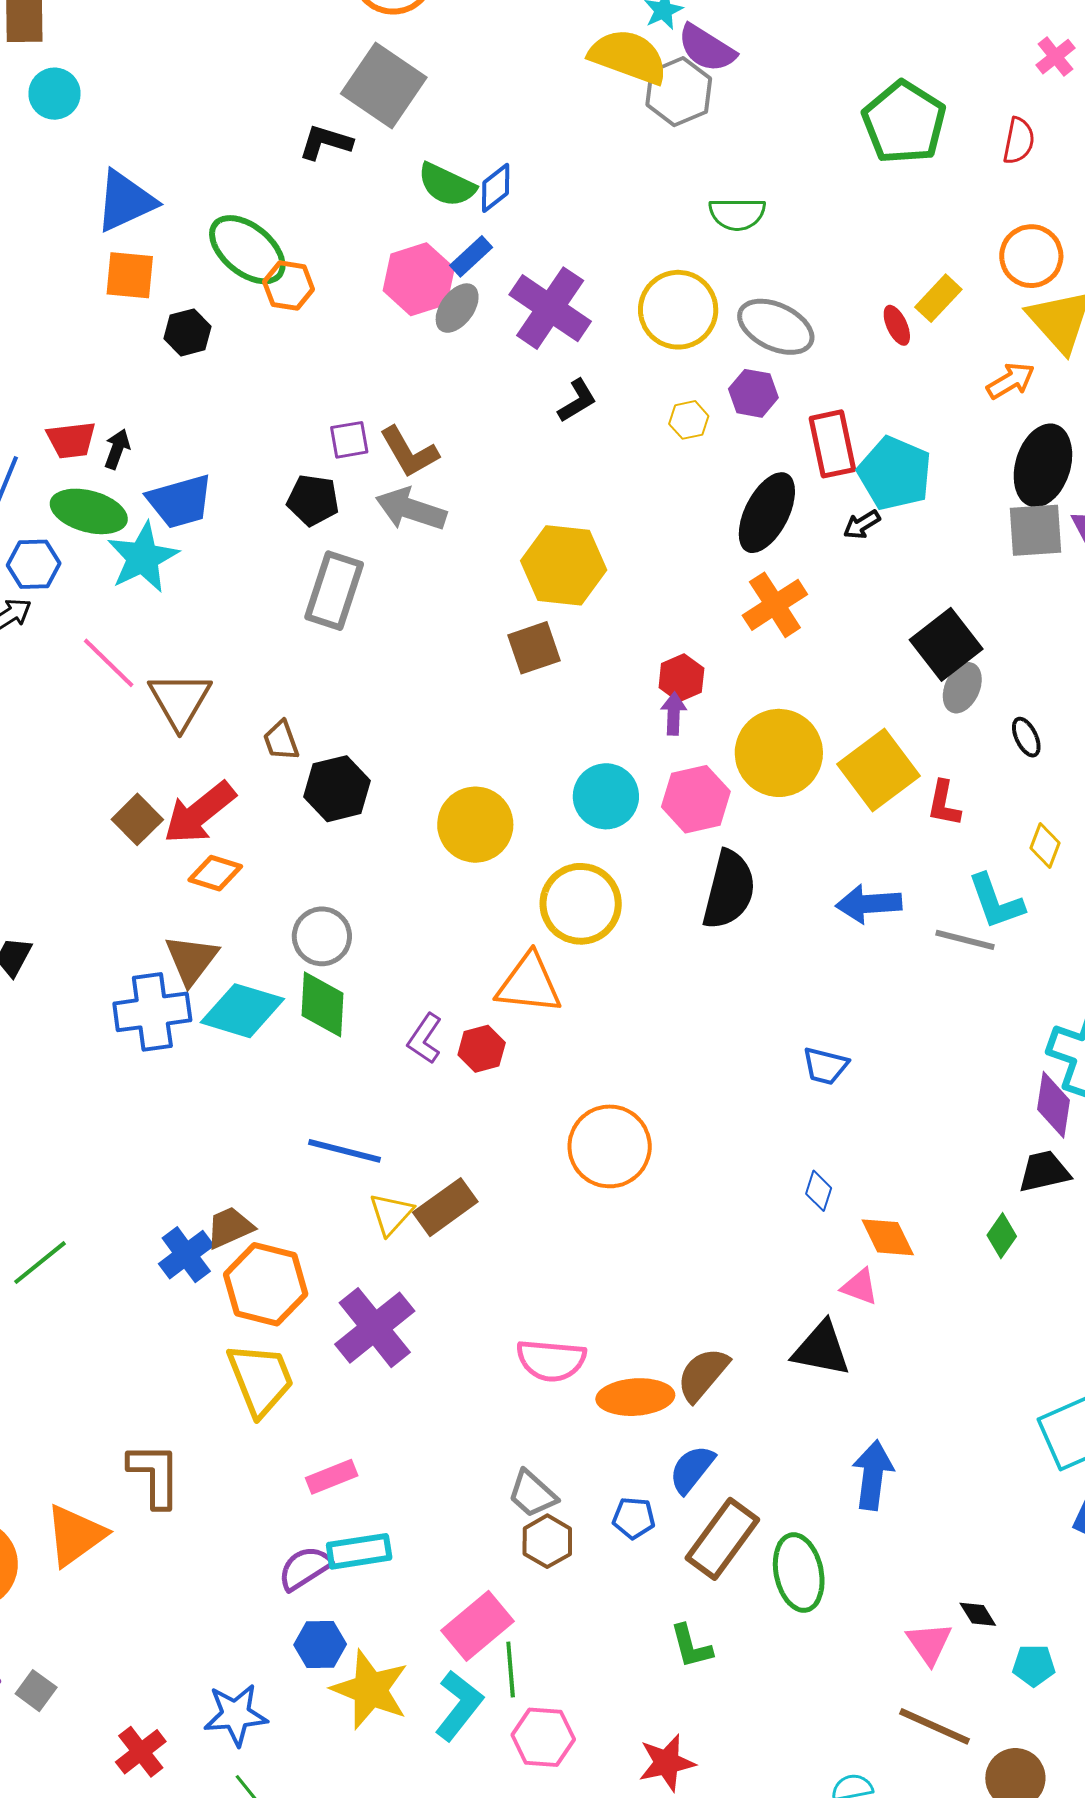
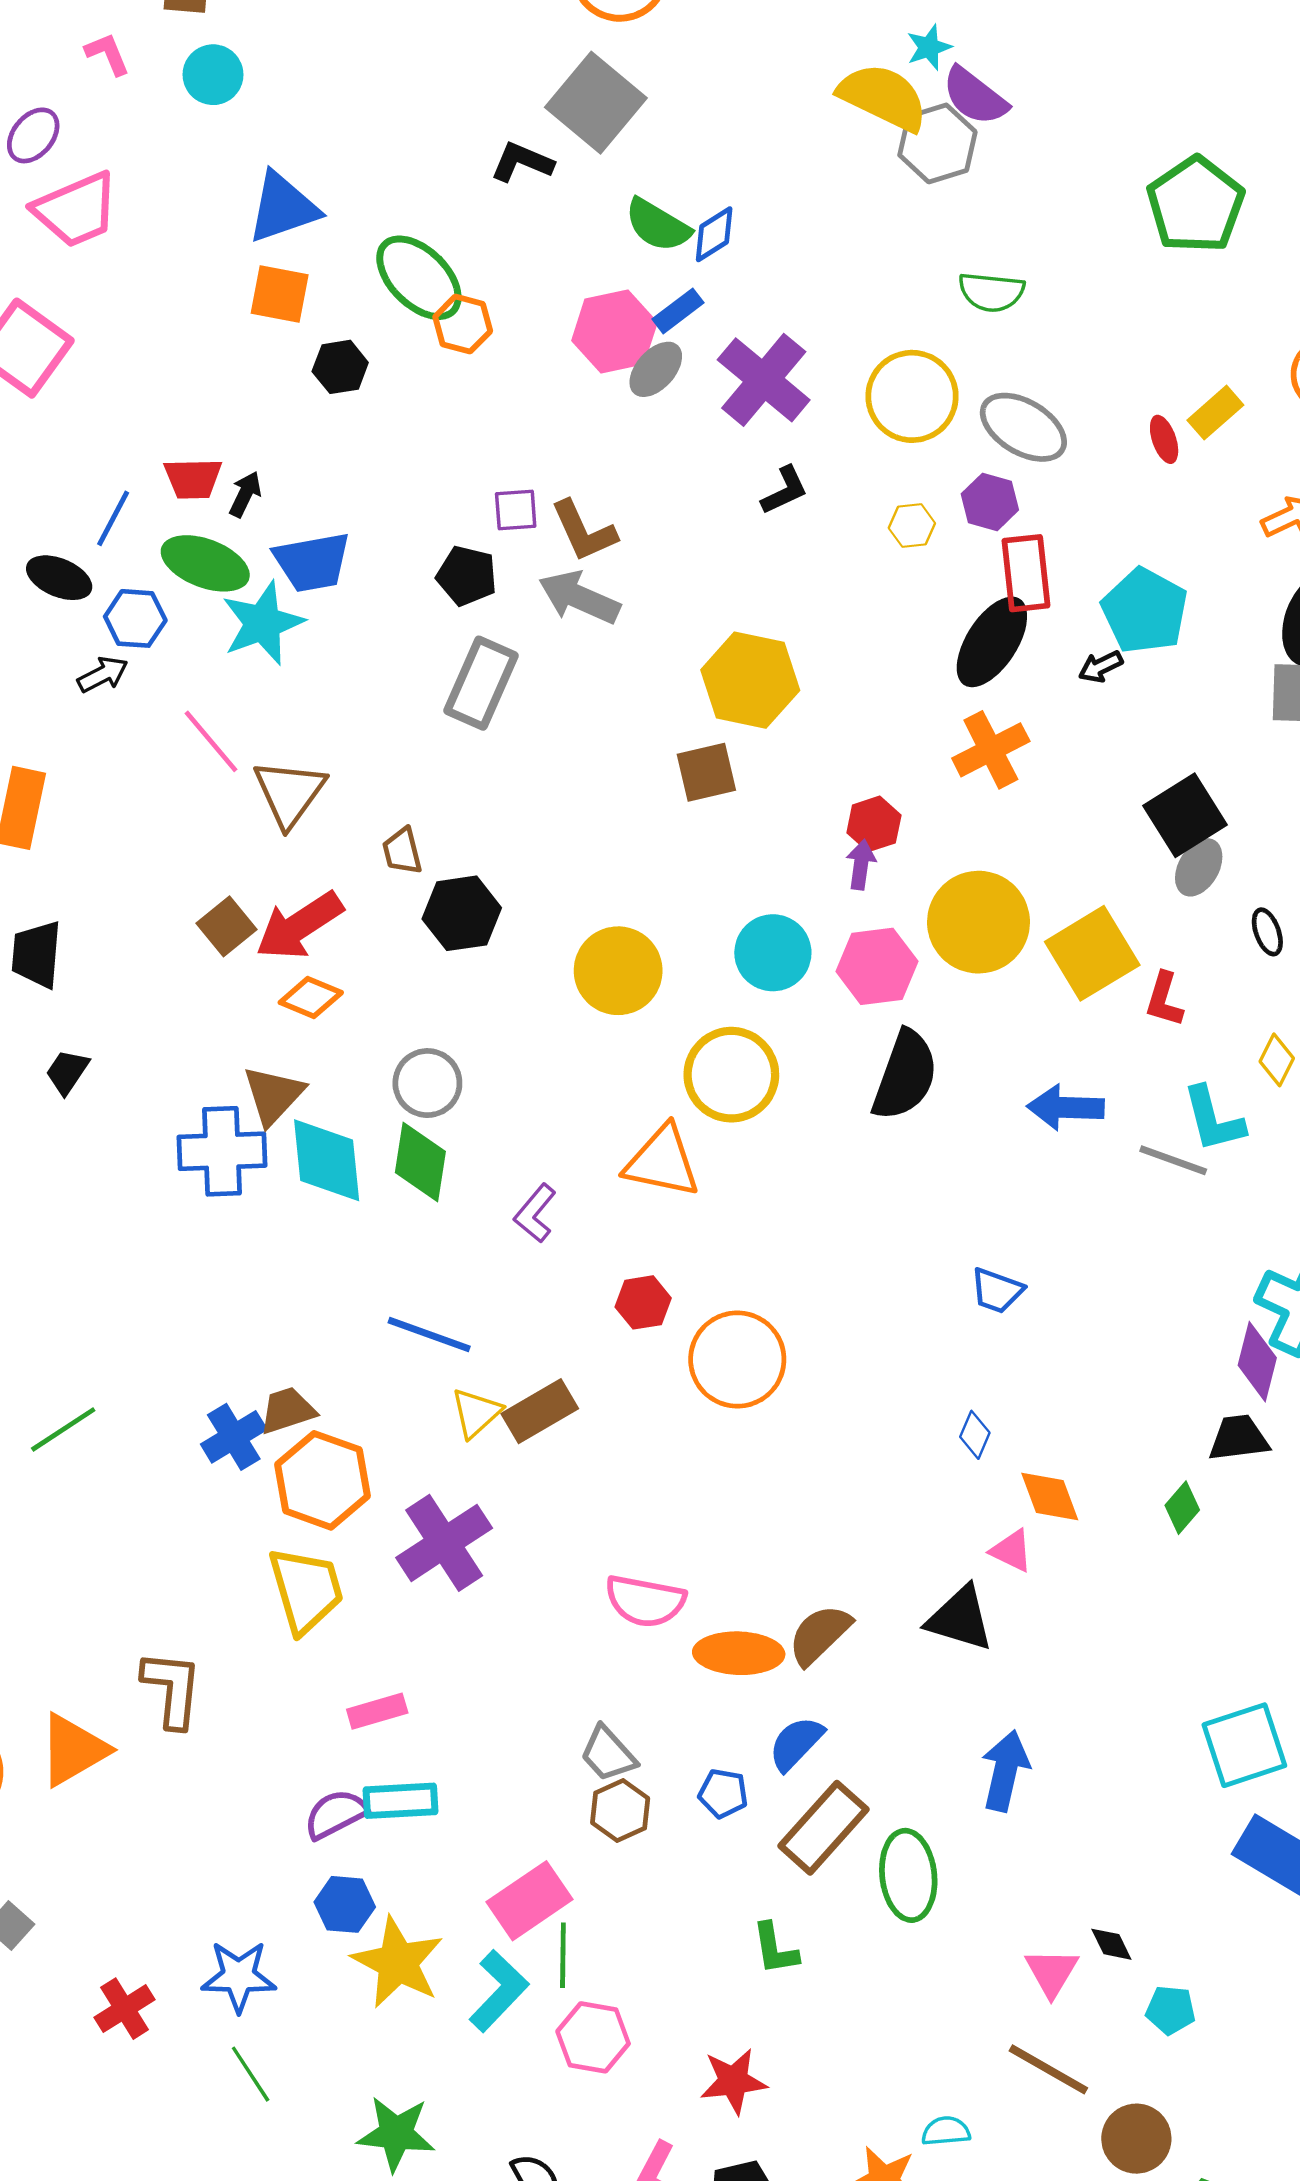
red rectangle: (832, 444) -> (1026, 573), moved
cyan diamond: (242, 1011) -> (327, 1160), turned 62
red hexagon: (482, 1049) -> (643, 1302), moved

